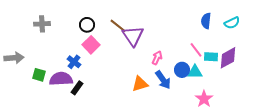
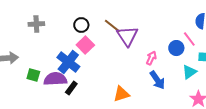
pink line: (196, 50) -> (189, 39), moved
blue cross: (74, 62) -> (68, 62), size x1.6
blue circle: (182, 70) -> (176, 48), moved
cyan triangle: (195, 72) -> (189, 72), turned -35
orange triangle: (140, 84) -> (121, 94), moved

